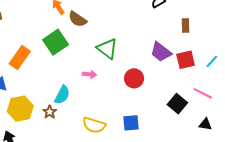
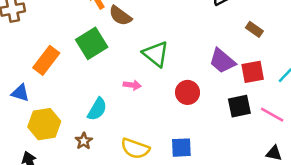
brown rectangle: (186, 26) -> (254, 29), turned -56
black square: (177, 104) -> (239, 106), moved, turned 36
brown star: (50, 112) -> (84, 141), moved

